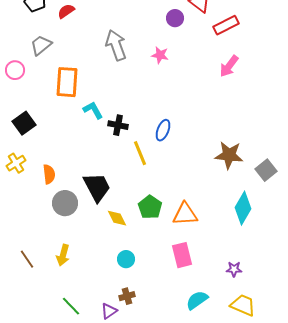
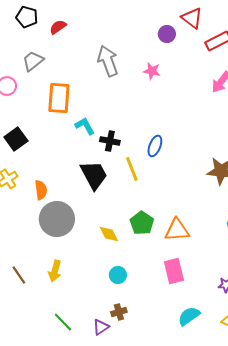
black trapezoid: (97, 187) -> (94, 175), moved
gray circle: (65, 203) -> (57, 219), size x1.4

